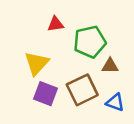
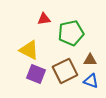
yellow triangle: (37, 63) -> (29, 50), turned -45
brown triangle: (110, 66) -> (90, 60), moved

